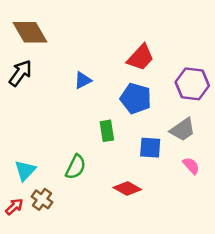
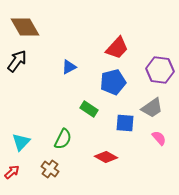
blue pentagon: (136, 98) -> (113, 82), turned -30
green rectangle: (107, 131) -> (89, 109), turned -48
brown cross: (42, 199) -> (50, 169), moved

